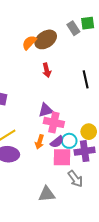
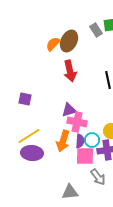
brown ellipse: (46, 39) -> (69, 41), turned -30
red arrow: (47, 70) -> (70, 71), size x1.5
orange arrow: (40, 142) -> (63, 141), size x1.5
purple semicircle: (57, 142) -> (80, 141), turned -48

